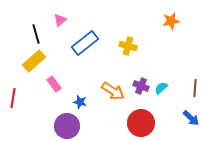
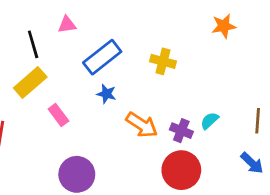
pink triangle: (60, 20) -> (67, 25), turned 32
purple cross: (141, 86) -> (181, 131), moved
blue star: (80, 102) -> (106, 94), moved

